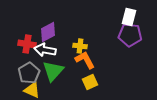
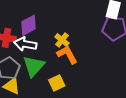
yellow cross: (80, 46) -> (62, 40), turned 32
yellow square: (90, 82) -> (57, 83), moved

